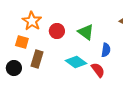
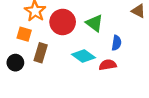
red circle: (57, 31) -> (63, 22), size x1.5
red semicircle: (98, 70) -> (108, 65), turned -63

